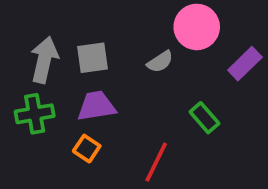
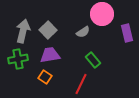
gray square: (93, 58) -> (48, 30), turned -36
purple rectangle: (245, 64) -> (127, 33), turned -60
green rectangle: (204, 118) -> (93, 60), moved

